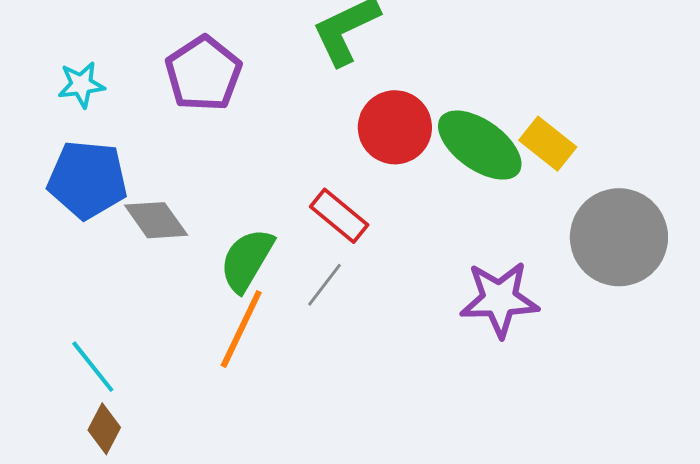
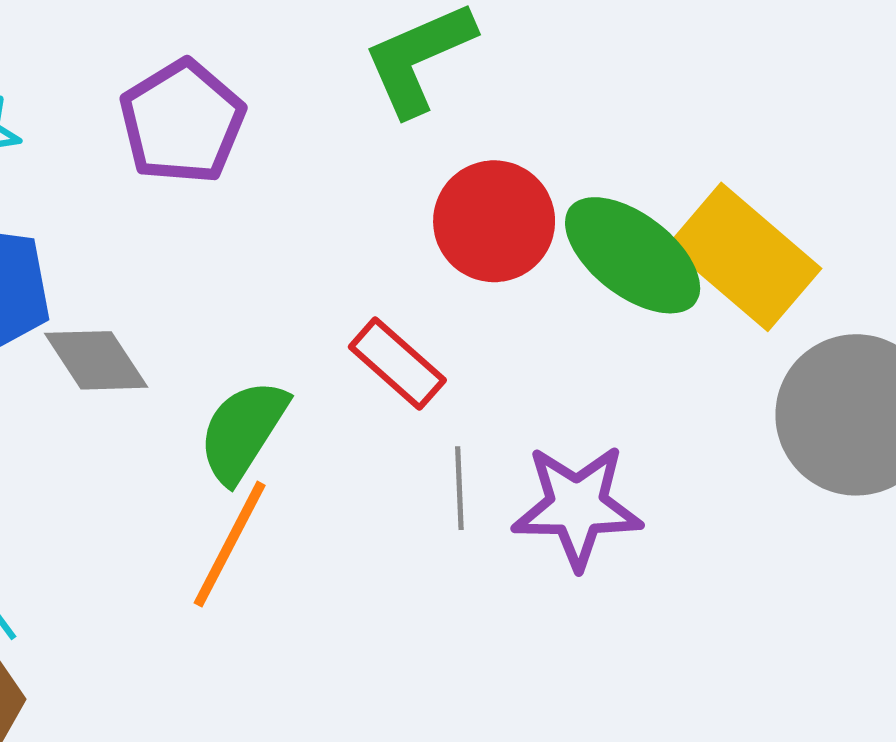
yellow rectangle: (548, 144) -> (744, 257), size x1.6
gray line: (325, 285) -> (459, 488), moved, turned -42
purple star: (499, 299) -> (577, 506), moved

